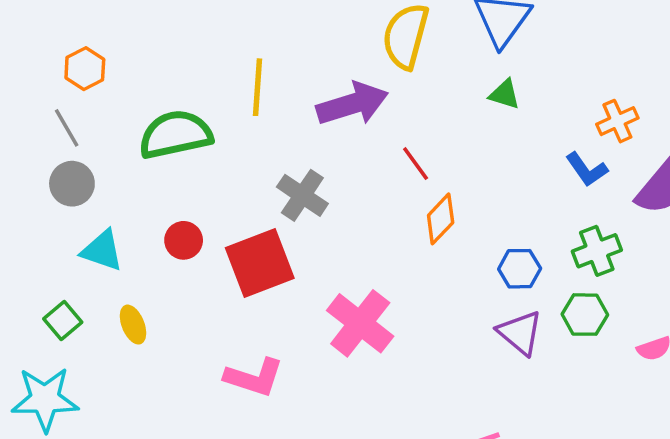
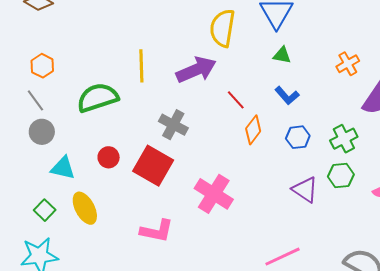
blue L-shape: (587, 169) -> (287, 96), moved
red square: (260, 263) -> (153, 166), turned -33
blue hexagon: (520, 269) -> (298, 137), moved
yellow ellipse: (133, 325) -> (85, 208), size x1.5

